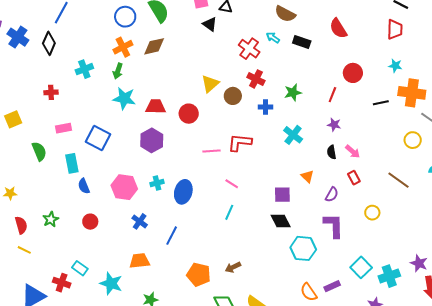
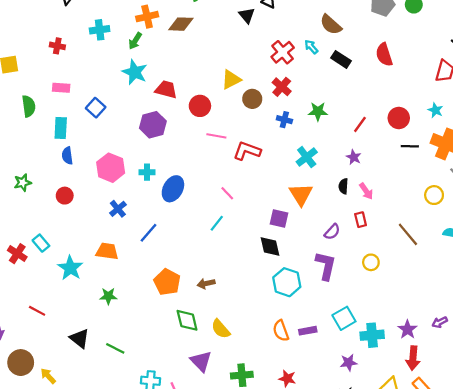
red circle: (353, 73) -> (399, 118), moved
blue square: (98, 138) -> (96, 108), size x0.7
pink line: (211, 151) -> (216, 136), moved
orange triangle: (307, 176) -> (301, 194), moved, size x1.6

